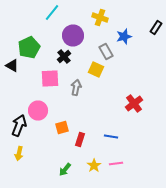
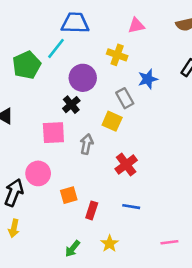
green pentagon: (29, 48) -> (27, 65), moved
red cross: (134, 104) -> (126, 165), moved
pink line: (116, 164) -> (169, 242), moved

